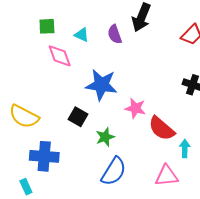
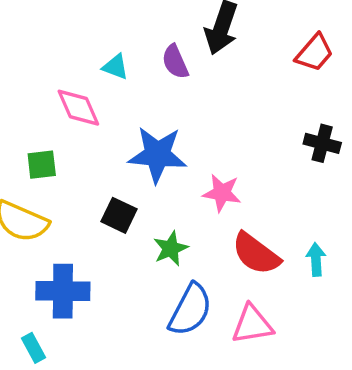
green square: (47, 26) -> (42, 165), moved
red semicircle: (162, 128) -> (256, 254), moved
pink triangle: (166, 176) -> (252, 324), moved

